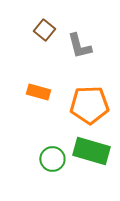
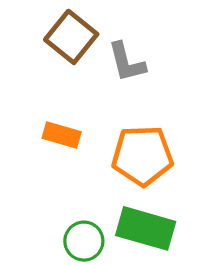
brown square: (44, 30) -> (71, 37), size x1.5

